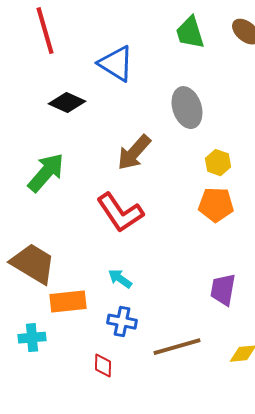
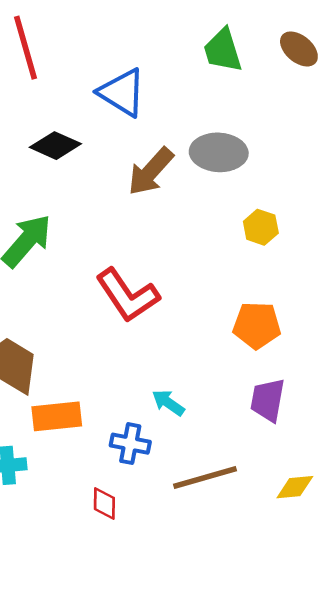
gray ellipse: (187, 108) -> (219, 152), turned -69
brown arrow: (134, 153) -> (151, 171), moved
orange pentagon: (216, 205) -> (257, 325), moved
cyan arrow: (120, 279) -> (168, 403), moved

